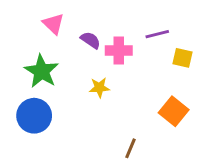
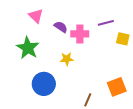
orange square: (174, 111) -> (117, 87), moved, turned 30
blue circle: (34, 116) -> (44, 84), moved

